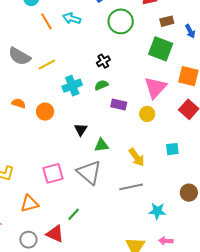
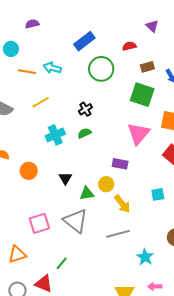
orange line: (46, 21) -> (27, 72), turned -48
yellow line: (47, 65) -> (41, 102), moved
purple rectangle: (119, 105) -> (120, 164), moved
orange circle: (45, 112) -> (29, 171), moved
yellow circle: (147, 114) -> (106, 184), moved
cyan star: (157, 211) -> (145, 257), turned 30

